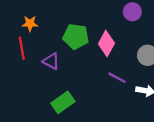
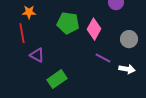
purple triangle: (51, 61) -> (37, 55), moved

